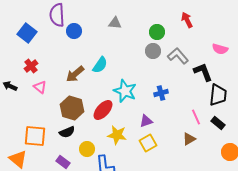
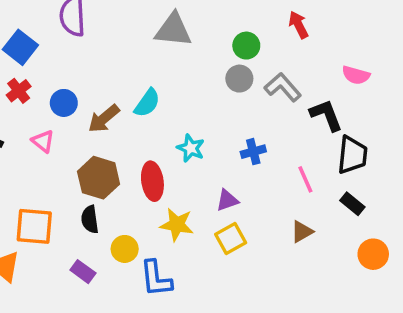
gray triangle: (115, 23) -> (173, 30), size x1.6
blue circle: (74, 31) -> (64, 103), moved
red cross: (31, 66) -> (19, 91), moved
cyan star: (125, 91) -> (191, 148), size x0.7
red ellipse: (103, 110) -> (152, 181), turned -50
pink line: (196, 117) -> (305, 179), moved
black semicircle: (67, 132) -> (90, 219), turned 105

